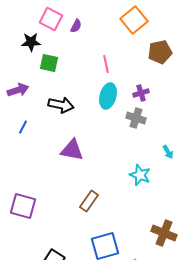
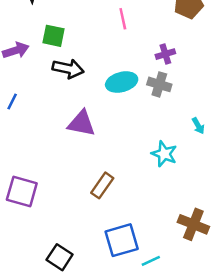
green square: (49, 63) -> (53, 36), moved
cyan ellipse: (108, 96) -> (122, 82), moved, turned 60
blue line: (23, 127) -> (12, 101), moved

